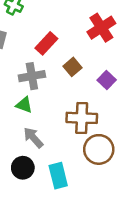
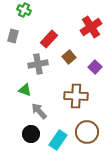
green triangle: (24, 105) -> (25, 90), moved
brown circle: (99, 149) -> (87, 132), moved
cyan rectangle: (58, 176) -> (58, 140), turned 48

